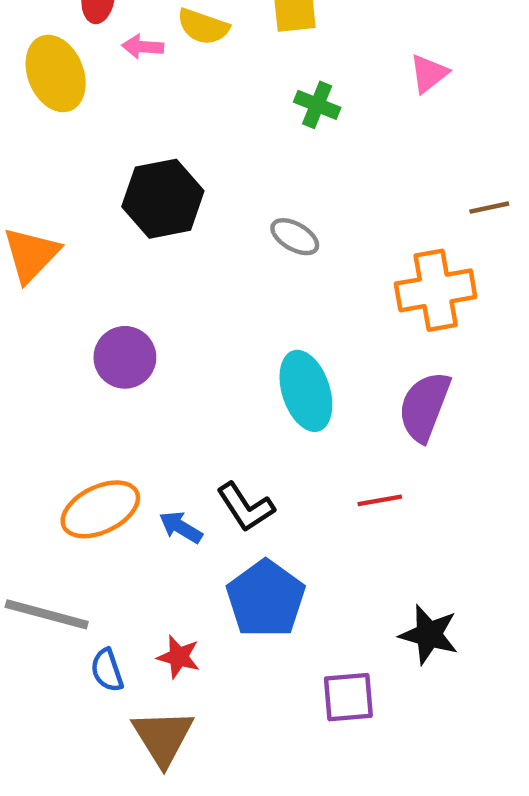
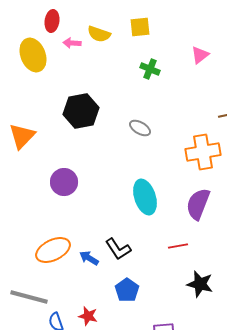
blue pentagon: (266, 599) -> (127, 290), size x0.7
black star: (429, 635) -> (200, 284), moved

